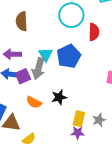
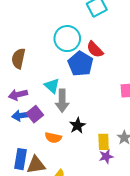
brown semicircle: (22, 21) -> (18, 59), turned 30
red semicircle: (94, 32) -> (95, 49), turned 150
blue pentagon: (69, 56) -> (80, 64), moved
gray arrow: (38, 69) -> (62, 101), moved

